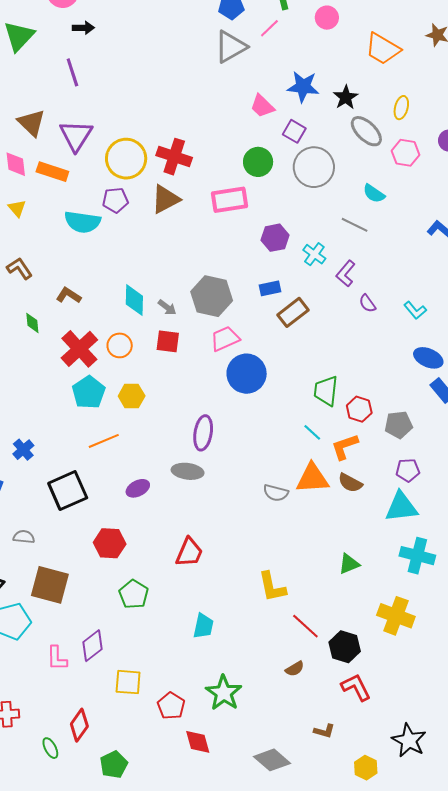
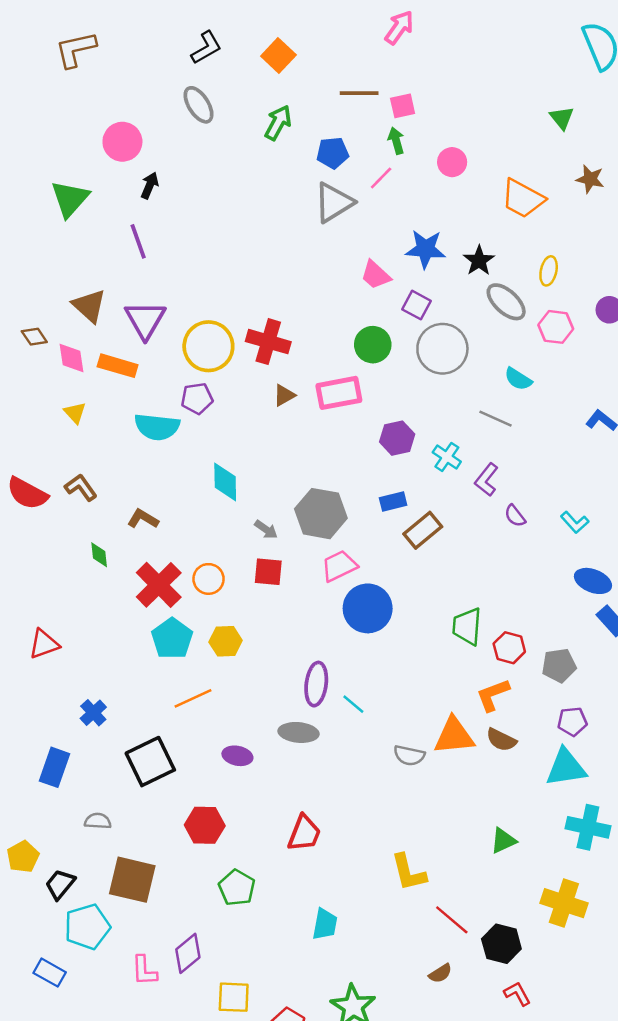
black arrow: (83, 28) -> (150, 185), turned -65
brown triangle: (165, 199) -> (284, 395), moved, size x0.6
cyan diamond: (134, 300) -> (225, 482), moved
cyan line: (312, 432) -> (353, 704), moved
purple ellipse: (138, 488) -> (237, 756), turned 40
red L-shape: (356, 687) -> (517, 994), size x0.7

